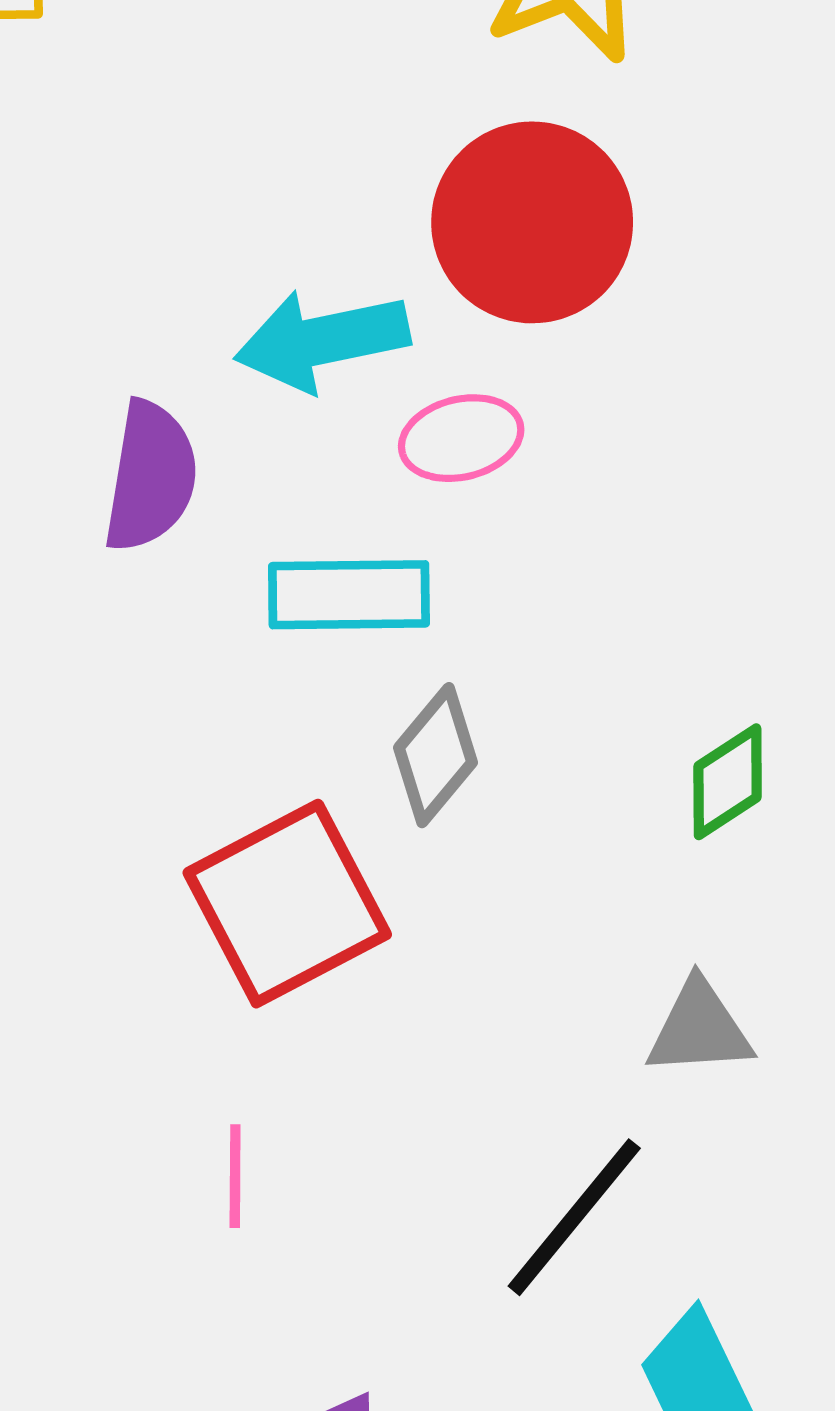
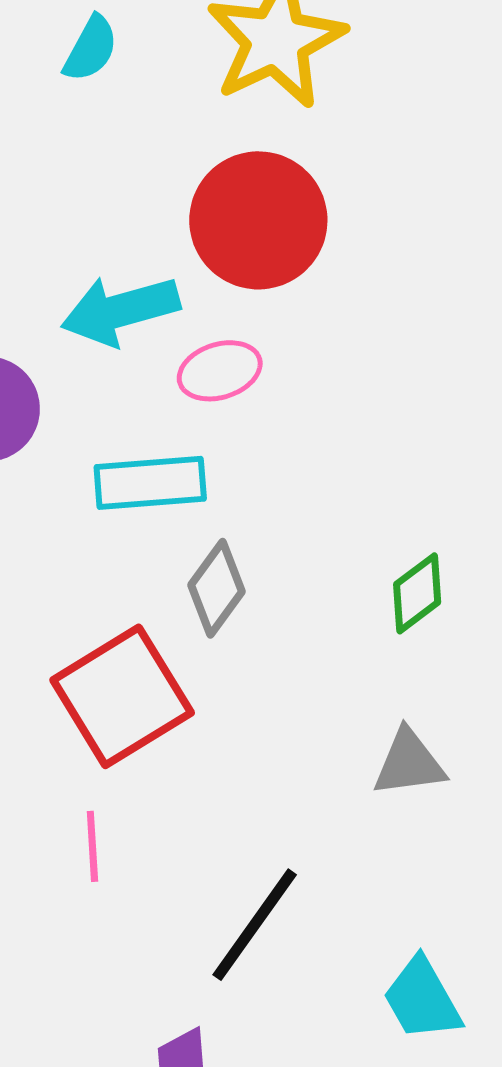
pink line: (235, 1176) -> (92, 846), moved
black line: (574, 1217) -> (255, 925), moved

